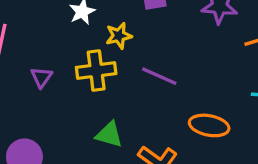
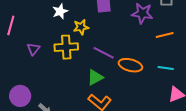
orange ellipse: (209, 125) -> (130, 65), moved
green triangle: (109, 135) -> (95, 77), moved, turned -48

